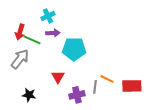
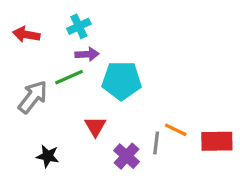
red arrow: (20, 32) -> (26, 35), moved, turned 84
green line: (32, 40) -> (69, 77), moved, turned -48
purple cross: (77, 95) -> (127, 156), turned -35

